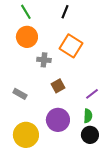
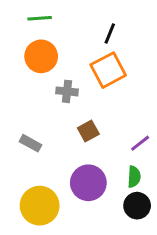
green line: (26, 12) -> (40, 18), turned -63
black line: (65, 12) -> (110, 34), moved
orange square: (71, 46) -> (108, 70), turned 30

